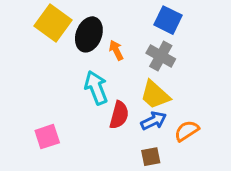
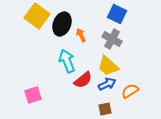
red semicircle: (119, 115) -> (83, 80), turned 36

